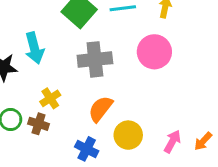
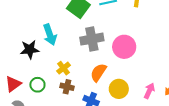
pink circle: (154, 52) -> (124, 47), moved
brown cross: (39, 124) -> (67, 87), moved

